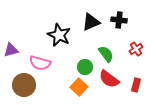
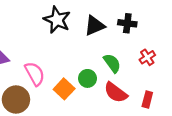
black star: (59, 35) -> (57, 20), moved
pink semicircle: (40, 63) -> (35, 74), turned -135
orange square: (79, 87) -> (64, 89), moved

